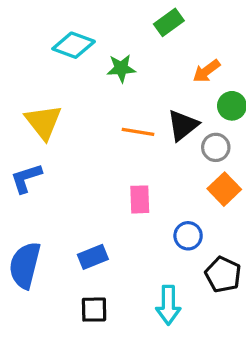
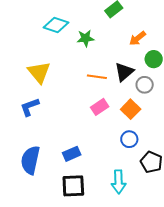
orange square: (224, 189) -> (131, 109), moved
pink rectangle: (140, 199) -> (100, 107), moved, turned 60
black square: (94, 310) -> (73, 186), size x1.4

